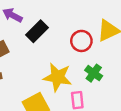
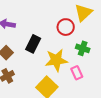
black rectangle: (37, 31) -> (33, 44), moved

